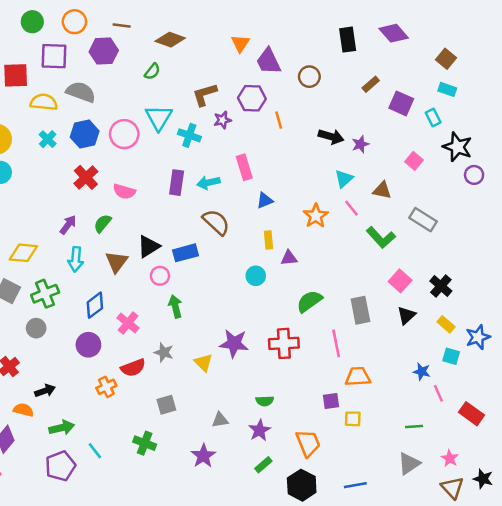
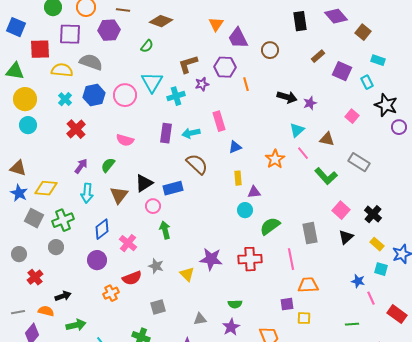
brown square: (446, 59) -> (363, 32), moved
cyan cross: (189, 135) -> (176, 96), turned -36
red cross: (86, 177) -> (76, 129), moved
cyan circle: (256, 276) -> (245, 210), moved

